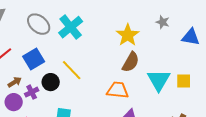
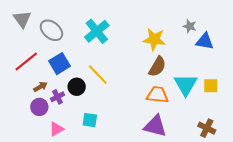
gray ellipse: (39, 24) -> (51, 30), moved
yellow star: (128, 35) -> (154, 39), turned -30
blue triangle: (191, 37) -> (205, 41), moved
orange trapezoid: (118, 90) -> (157, 95), moved

